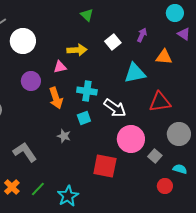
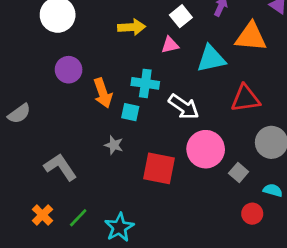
orange triangle: (164, 57) -> (251, 37), size x1.4
pink triangle: (60, 67) -> (170, 45), moved
cyan square: (84, 118) -> (130, 112), moved, turned 32
red square: (105, 166) -> (159, 168), moved

